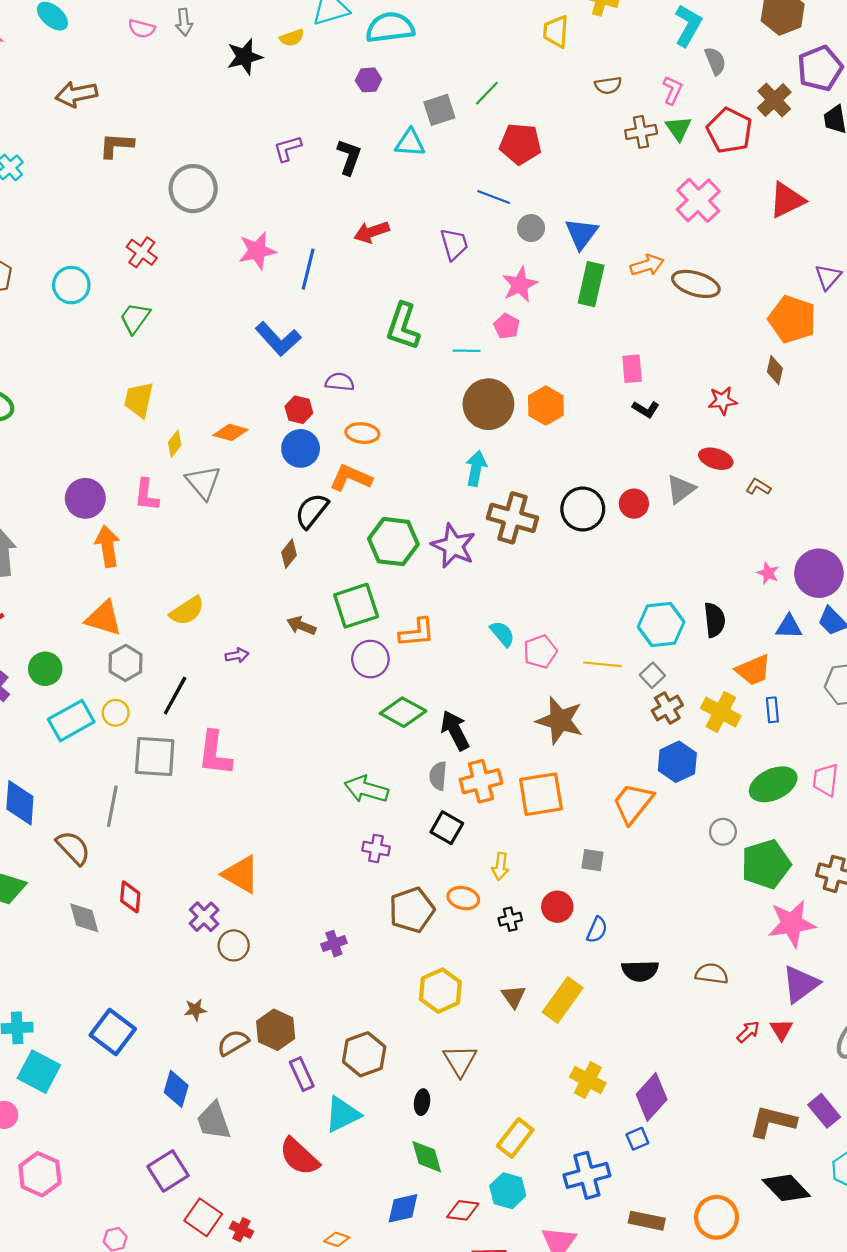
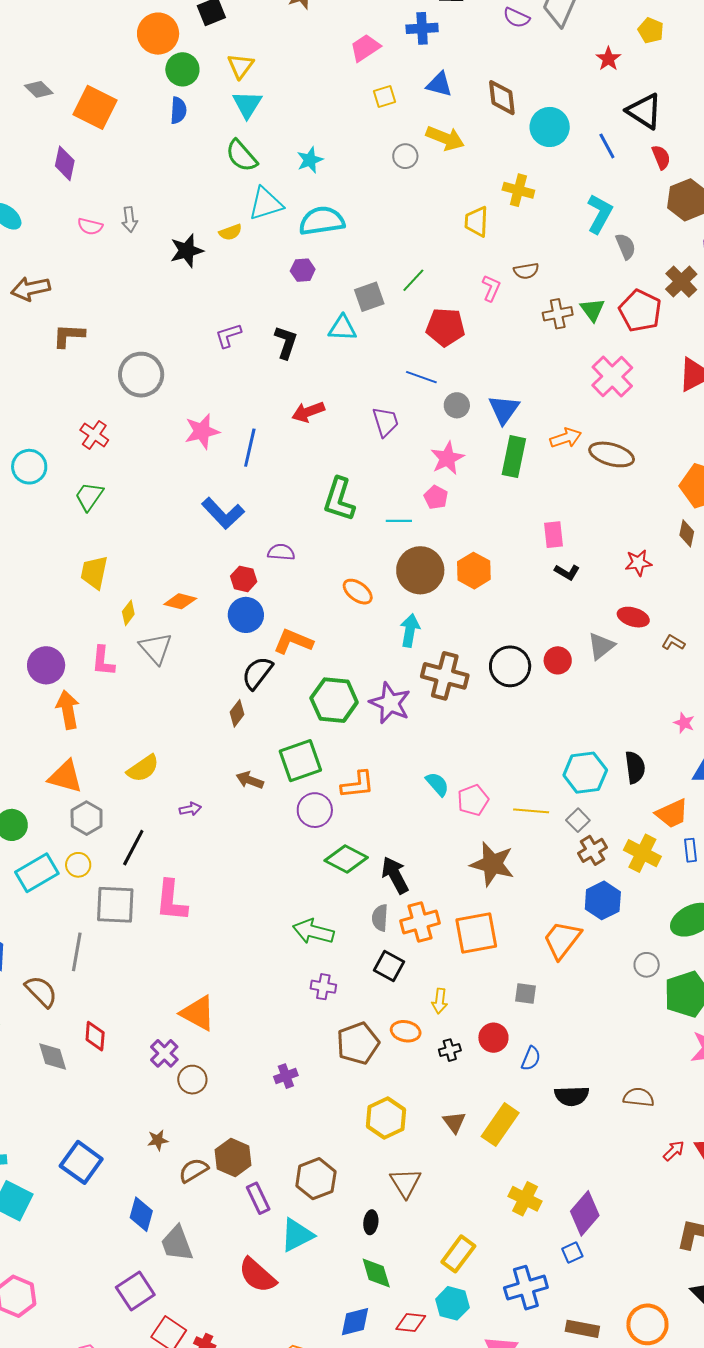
pink L-shape: (672, 90) -> (491, 288), moved
orange ellipse: (362, 433) -> (358, 592), moved, turned 32

